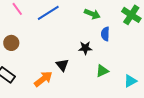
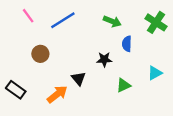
brown circle: (11, 43) -> (40, 54), moved
cyan triangle: (130, 81) -> (155, 73), moved

